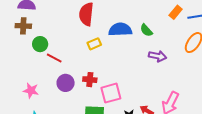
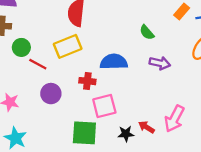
blue semicircle: (120, 30) -> (114, 62), moved
yellow rectangle: (94, 44) -> (68, 46), moved, size x1.6
red cross: (90, 80) -> (87, 81), moved

